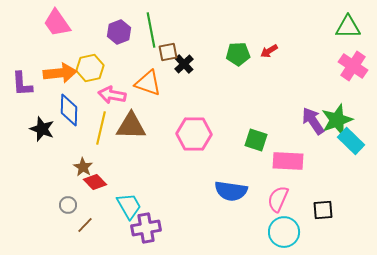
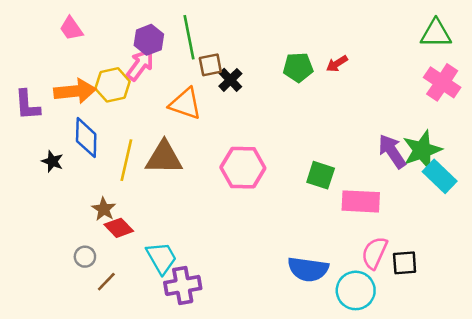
pink trapezoid: (57, 23) -> (71, 29), size x0.7
pink arrow: (112, 95) -> (140, 65), moved, turned 116
black star: (42, 129) -> (52, 161), size x0.7
blue semicircle: (231, 191) -> (308, 269), moved
pink semicircle: (278, 199) -> (374, 253), moved

